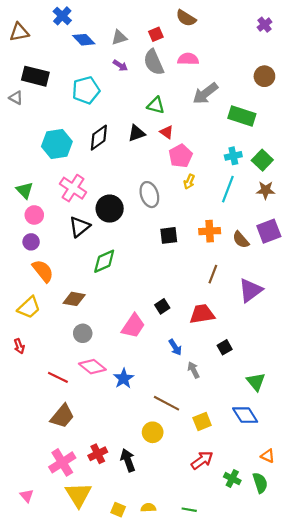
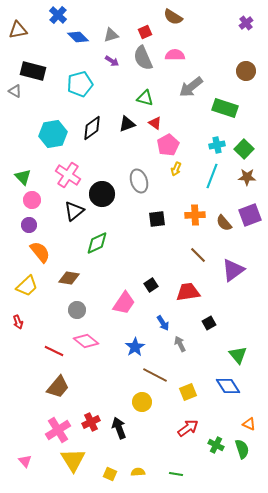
brown line: (213, 274) -> (198, 255), turned -66
blue star: (124, 378) -> (135, 347), moved

